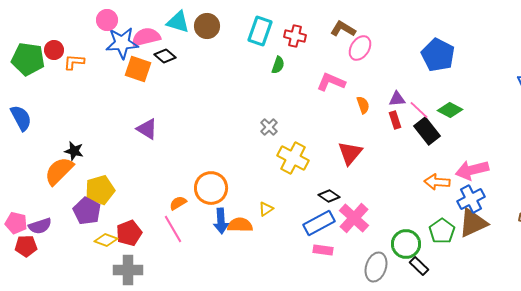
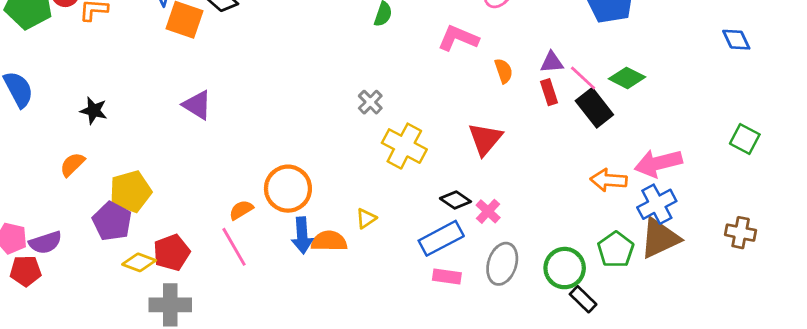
black star: (74, 151) -> (94, 111), moved
orange semicircle: (59, 171) -> (72, 164), size x0.6
pink cross: (354, 218) -> (488, 211), moved, size x0.6
gray ellipse: (376, 267) -> (502, 264), moved

